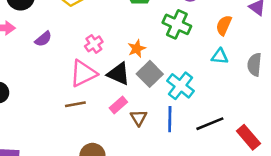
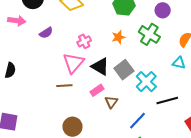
orange star: (137, 49) -> (118, 37), moved
pink triangle: (83, 73) -> (73, 63), turned -30
blue line: (170, 119) -> (137, 121), moved, turned 36
black line: (210, 124) -> (167, 100), moved

